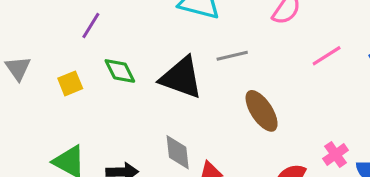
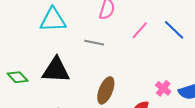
gray line: (232, 56) -> (94, 43), moved, turned 42
brown ellipse: (262, 111) -> (106, 90), moved, turned 72

